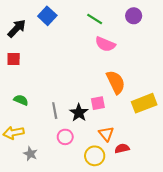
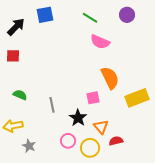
blue square: (47, 16) -> (45, 15), turned 36
black star: (79, 113) -> (78, 118), moved
pink circle: (65, 137) -> (68, 141), moved

